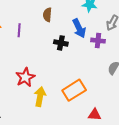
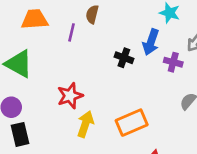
brown semicircle: (47, 15) -> (92, 14), moved
blue arrow: (79, 28) -> (151, 42), turned 36

